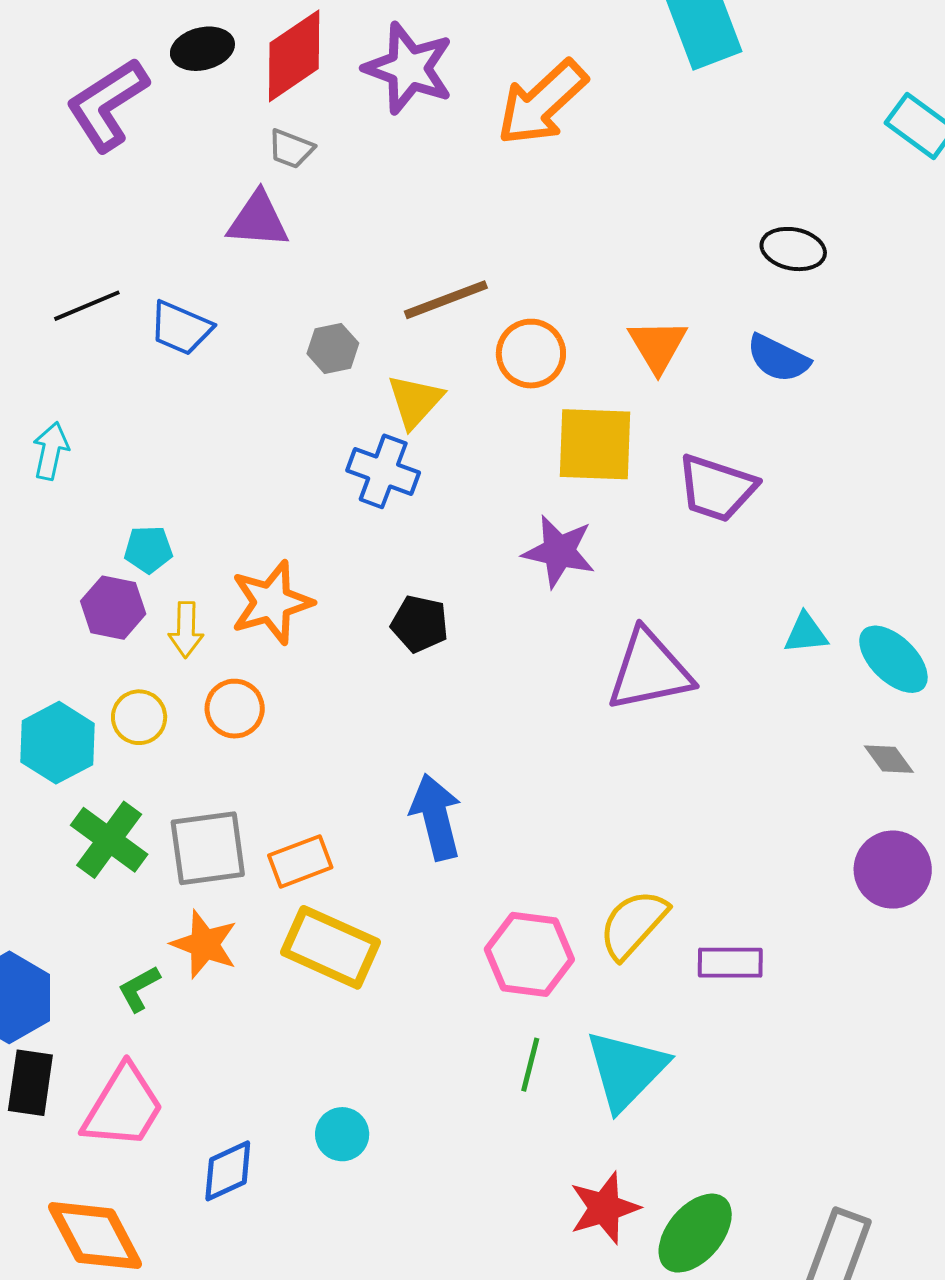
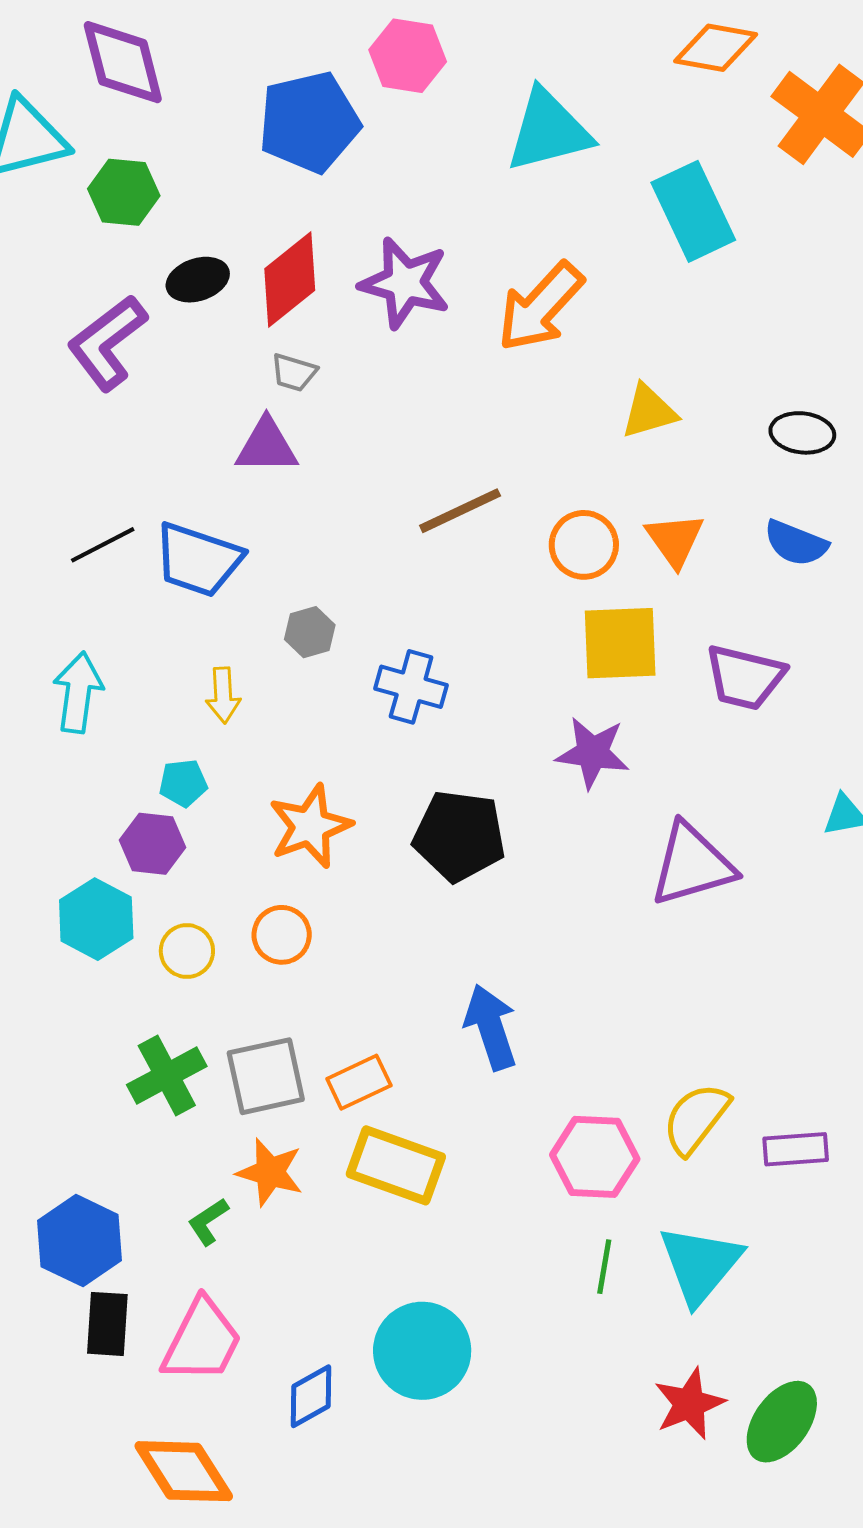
blue trapezoid: (181, 328) -> (198, 560), size x1.4
gray hexagon: (333, 348) -> (310, 632), moved
orange circle: (531, 354) -> (584, 545), moved
yellow triangle: (415, 401) -> (649, 411), moved, turned 36
cyan arrow: (51, 451) -> (78, 692), size x1.4
black pentagon: (420, 624) -> (459, 836), size x1.6
yellow arrow: (186, 630) -> (223, 695), moved
cyan hexagon: (57, 743) -> (96, 919), moved
green cross: (109, 840) -> (167, 1075), turned 30
cyan circle: (342, 1134) -> (422, 1351), size x1.8

